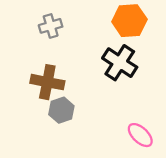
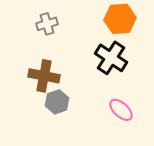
pink ellipse: (140, 135) -> (121, 110), moved

